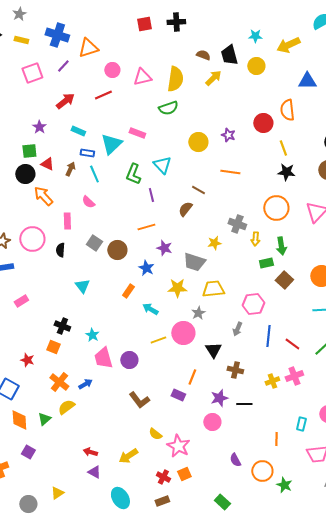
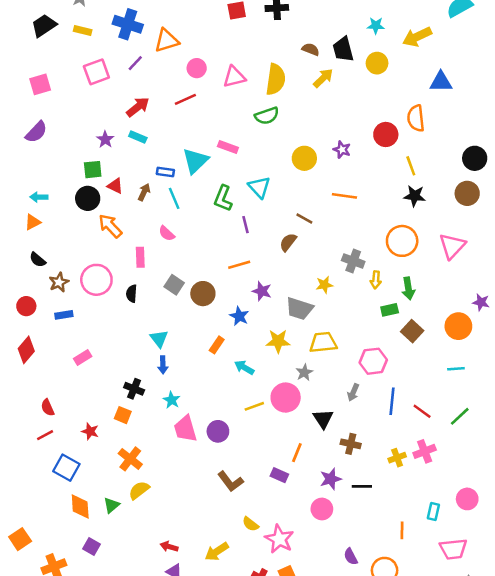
cyan rectangle: (78, 131) -> (138, 137), moved
blue arrow: (85, 384) -> (163, 365), moved, turned 120

